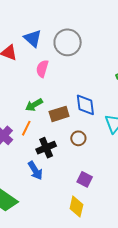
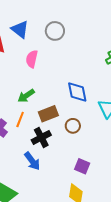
gray circle: (68, 42) -> (55, 31), size x0.7
brown rectangle: (59, 114) -> (48, 114), moved

